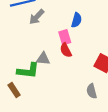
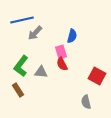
green L-shape: (28, 71) -> (21, 66), moved, turned 120
brown rectangle: (14, 90) -> (18, 90), moved

